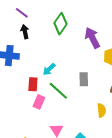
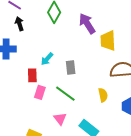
gray rectangle: (84, 79) -> (71, 68), moved
green line: (58, 91) -> (65, 94), moved

